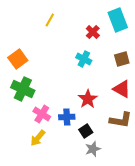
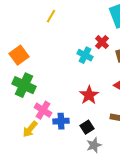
red cross: (93, 32) -> (102, 42), moved
blue cross: (67, 117) -> (61, 121), moved
yellow arrow: (38, 138) -> (30, 129), moved

